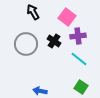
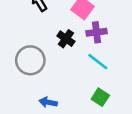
gray circle: (26, 44) -> (30, 60), moved

